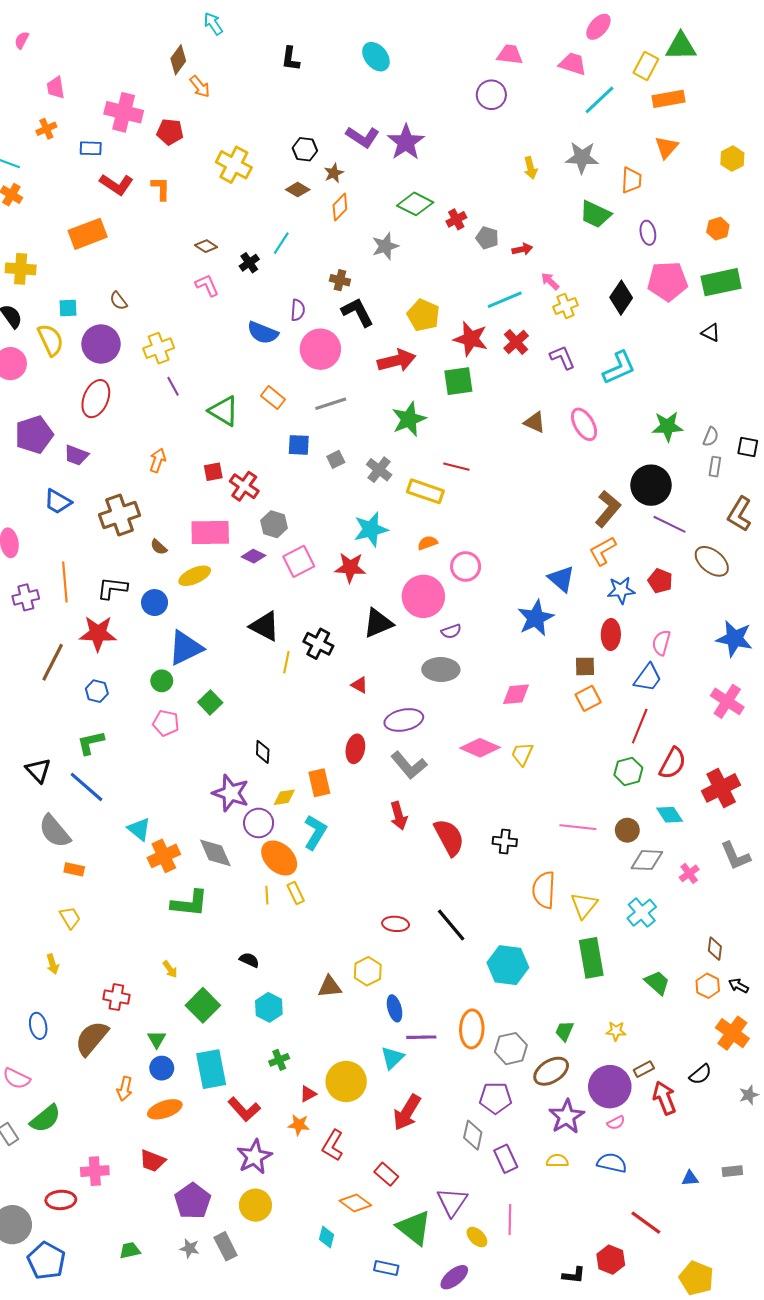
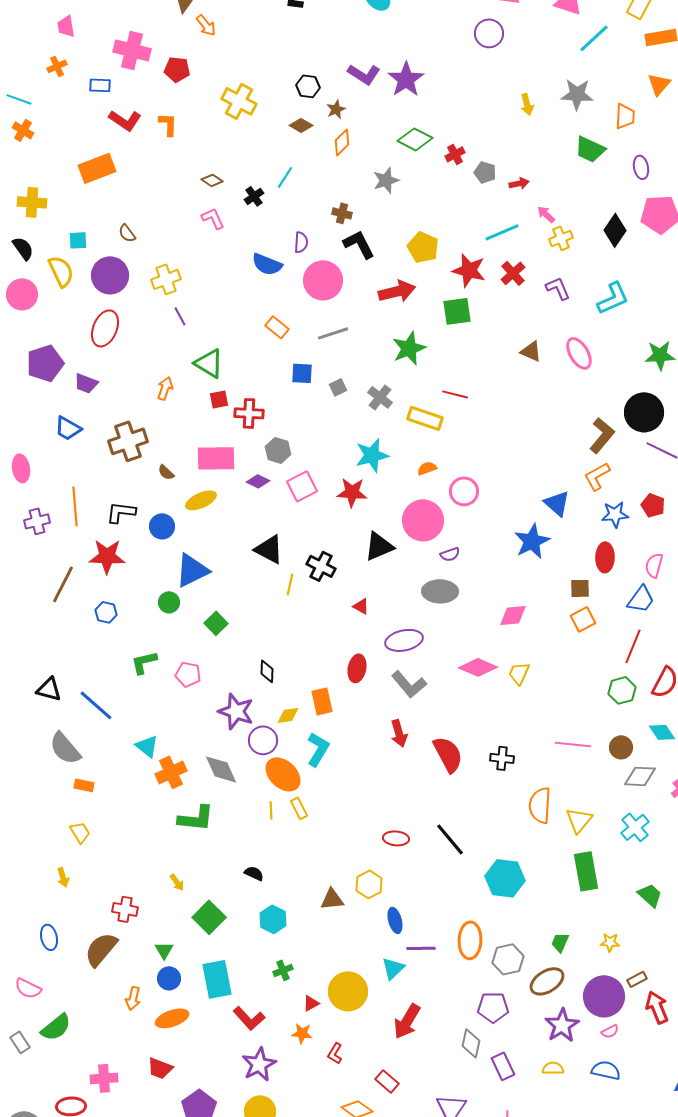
green triangle: (224, 411) -> (209, 363), moved
red cross: (244, 486) -> (249, 413), turned -32
pink pentagon: (166, 723) -> (188, 674), moved
green L-shape: (91, 743) -> (144, 662), moved
black triangle: (38, 770) -> (49, 689), turned -32
red L-shape: (333, 1145) -> (335, 1053), size x0.7

